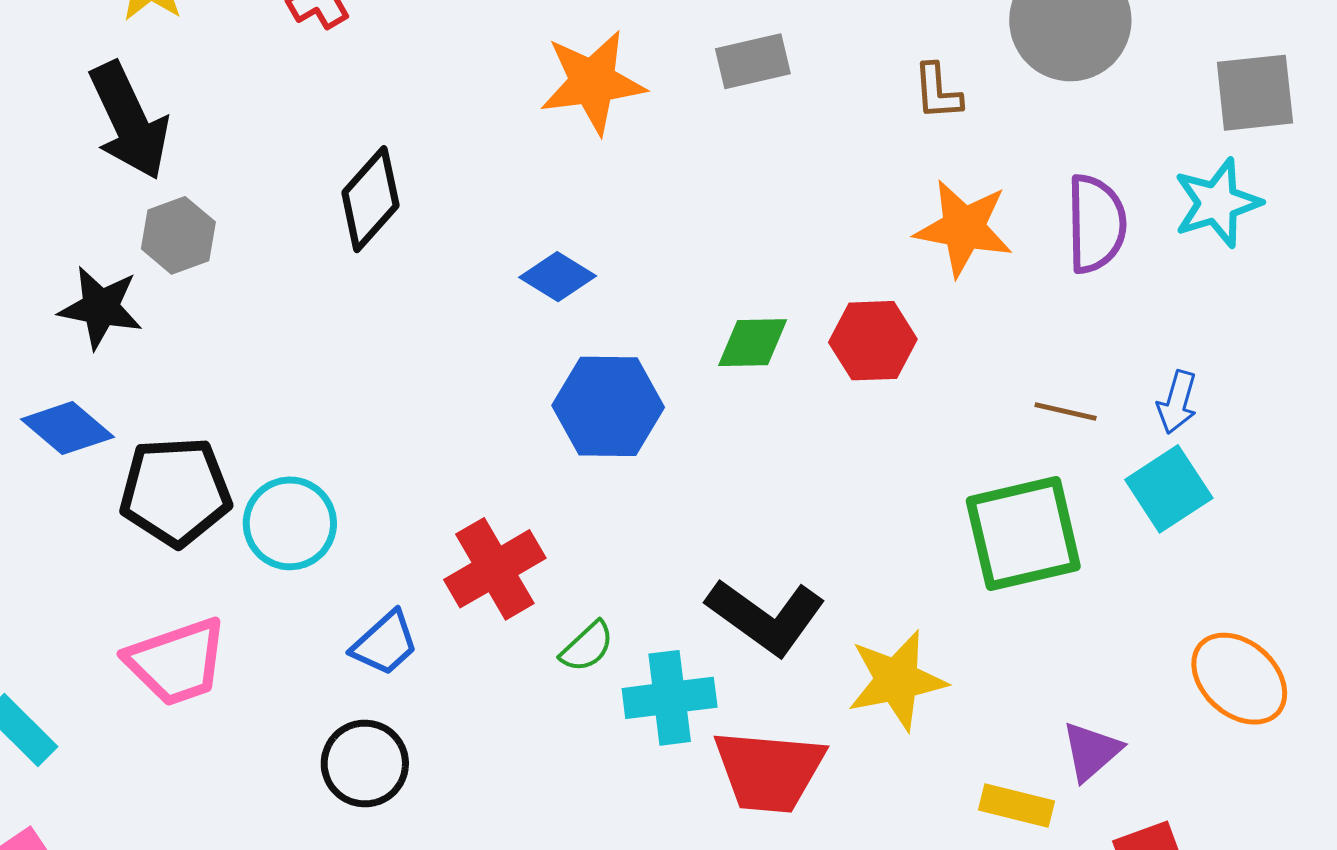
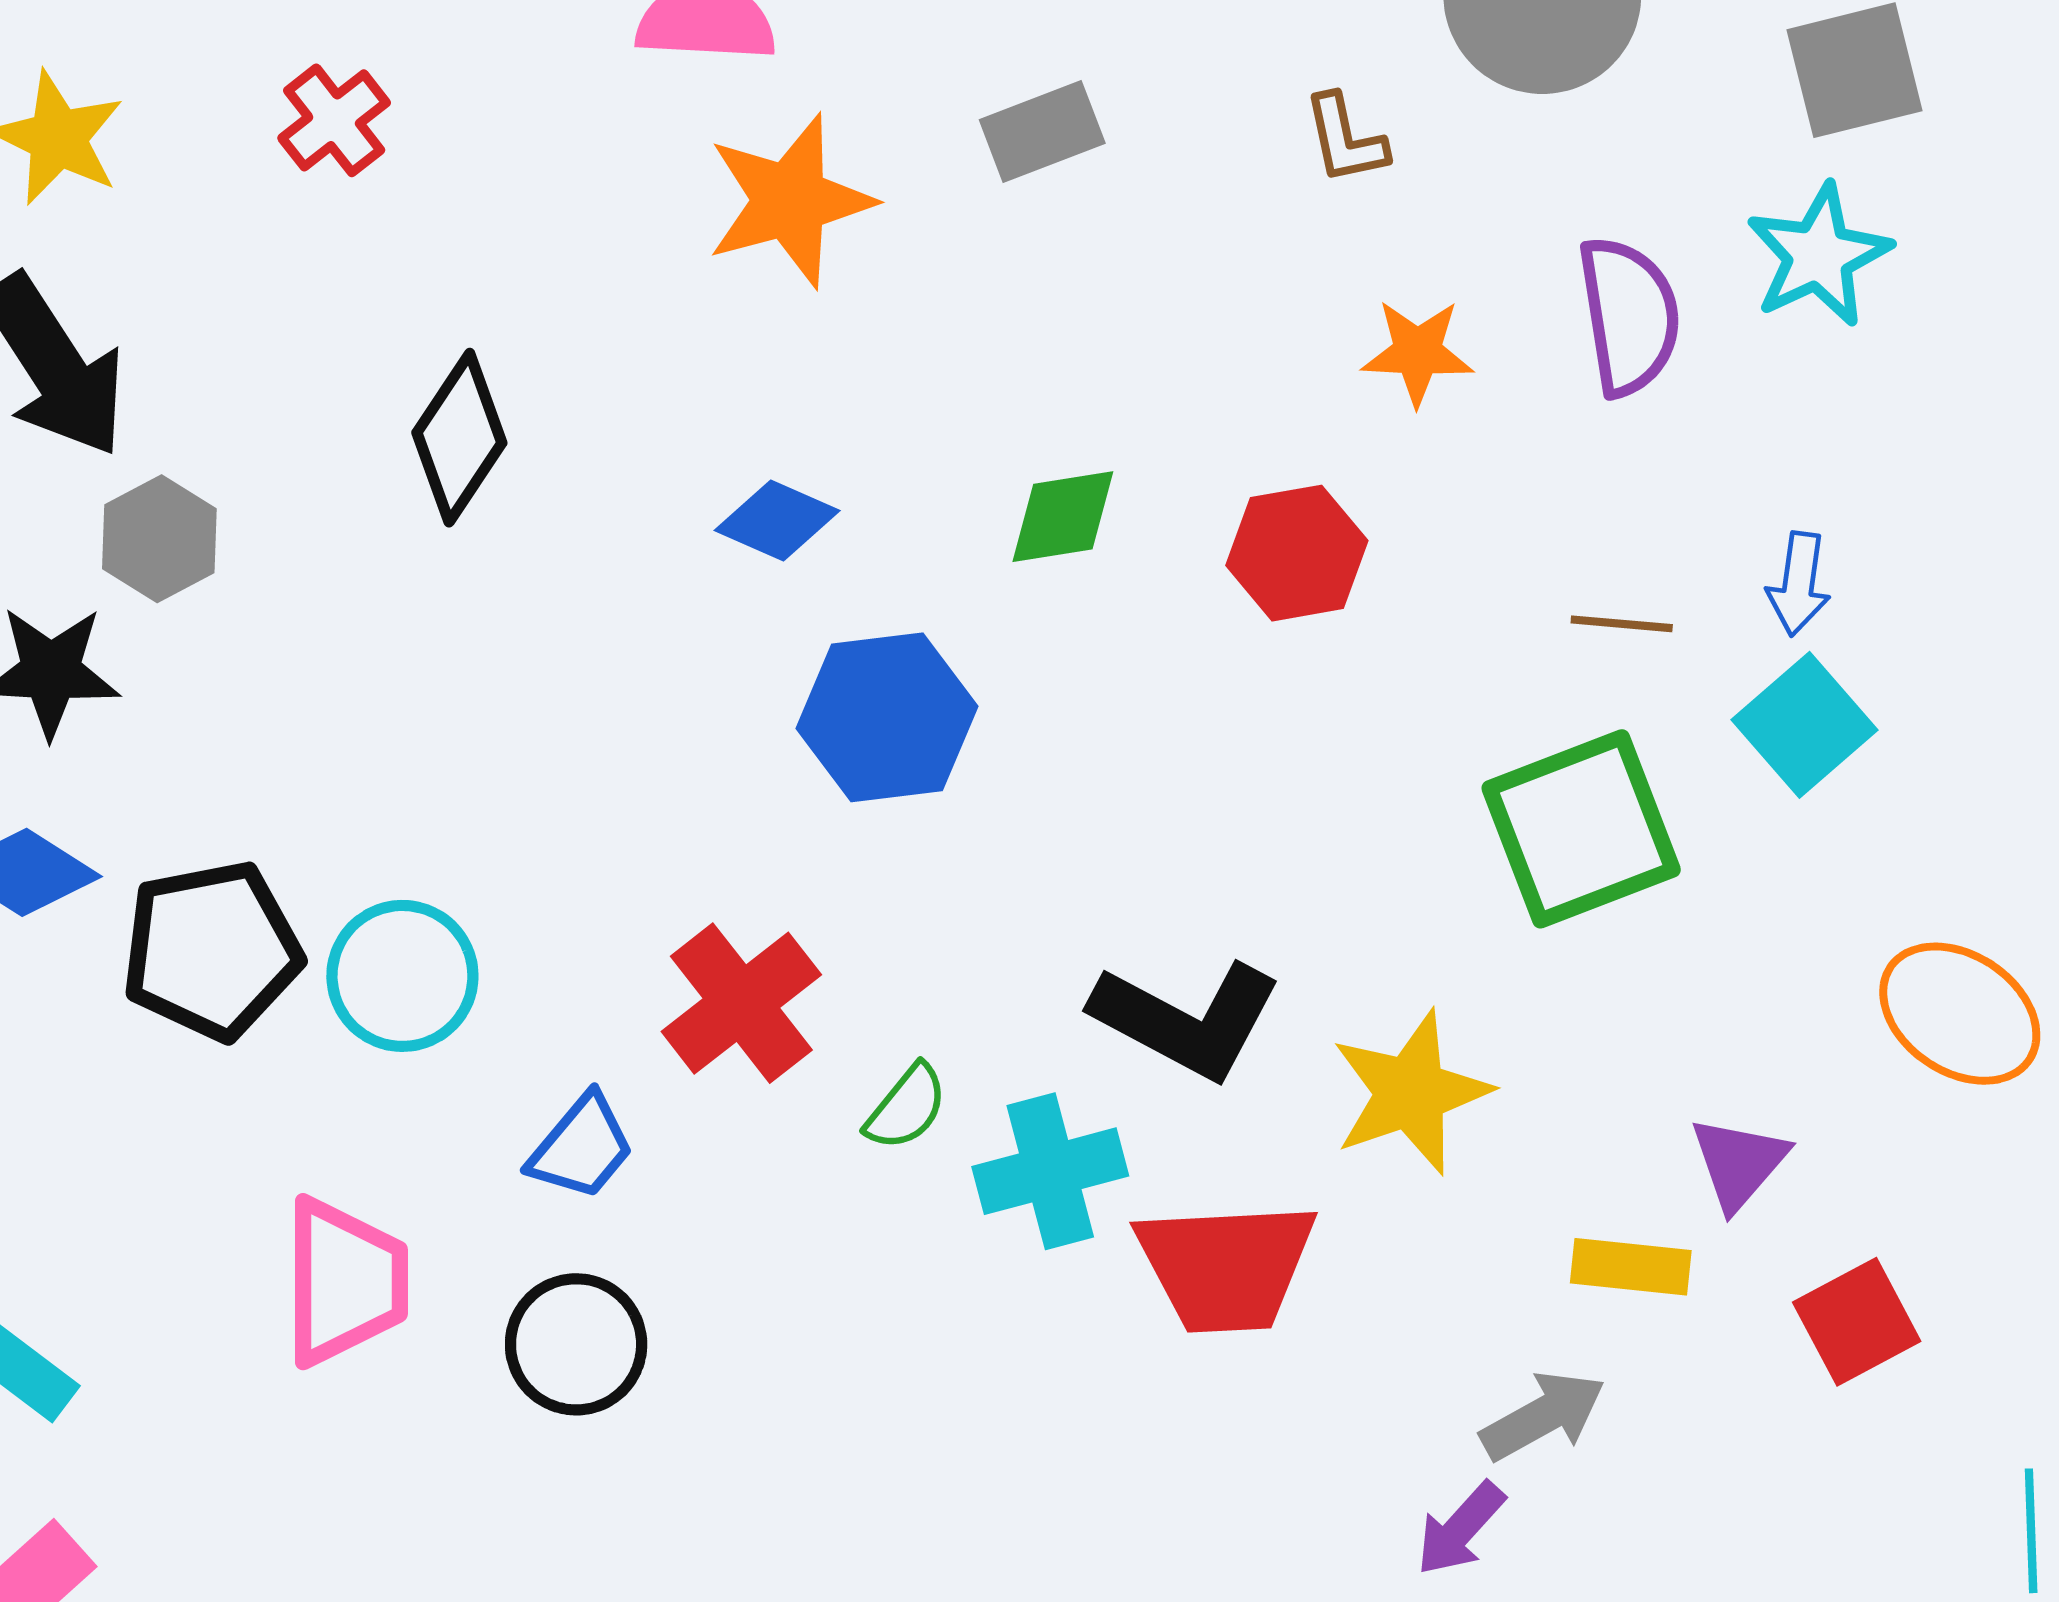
orange star: (964, 228) -> (1417, 352), size x0.7
green diamond: (753, 343) -> (1063, 517), moved
pink trapezoid: (177, 662) -> (345, 1282), moved, turned -63

